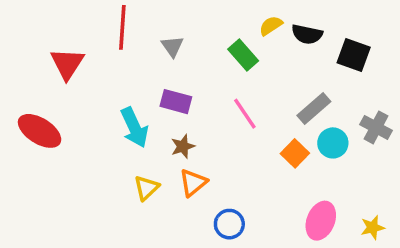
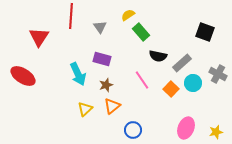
yellow semicircle: (271, 26) -> (128, 15), moved
black semicircle: (307, 34) -> (158, 56), moved
pink line: (245, 114) -> (142, 80), moved

